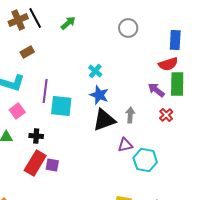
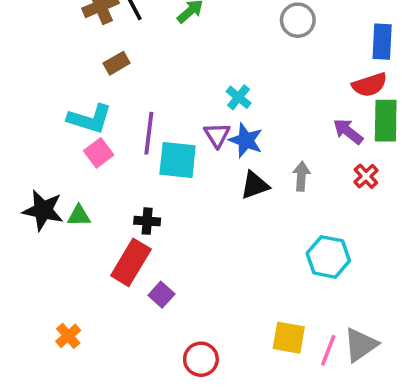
pink square: (17, 111) -> (99, 153), moved
black triangle: (104, 120) -> (255, 185), size x0.7
black cross: (36, 136) -> (147, 221), moved
purple triangle: (125, 145) -> (217, 135), moved, turned -49
purple square: (52, 165) -> (161, 295), moved, turned 32

